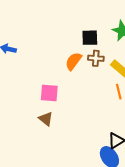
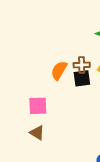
black square: (90, 38) -> (82, 78), moved

